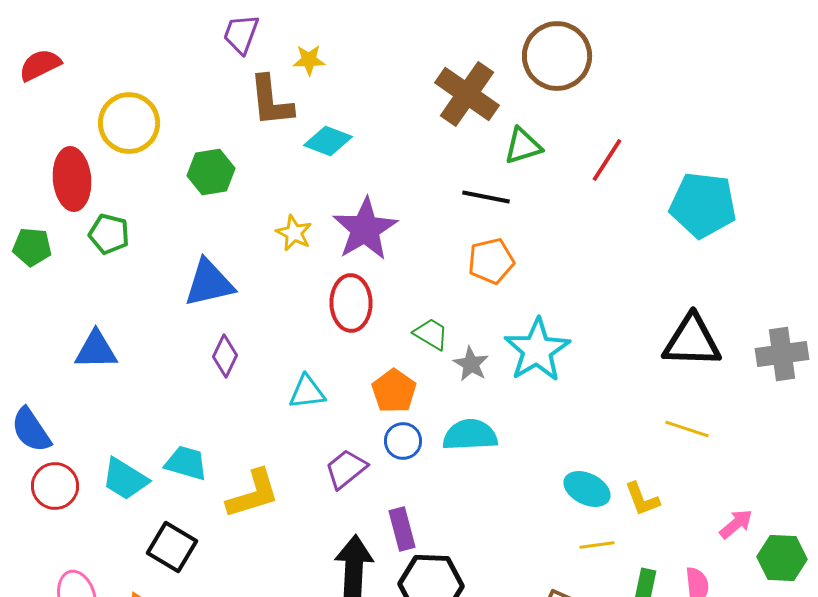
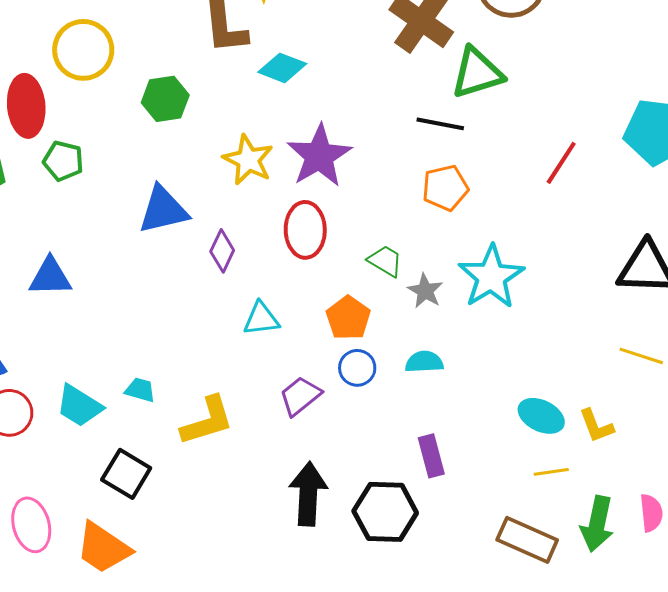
green triangle: (523, 146) -> (477, 73), size x1.4
red line: (607, 160) -> (561, 163), moved
yellow star: (294, 233) -> (248, 160), size x1.4
purple diamond: (225, 356) -> (222, 251), moved
cyan semicircle: (470, 435) -> (424, 362), size x0.7
cyan trapezoid: (186, 463) -> (140, 390), size x0.7
purple rectangle: (402, 529) -> (431, 456), moved

